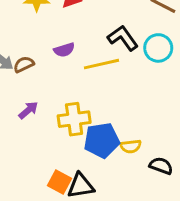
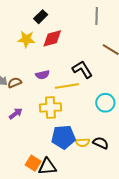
cyan circle: (158, 48) -> (105, 103), moved
yellow cross: (74, 119) -> (50, 107), moved
black semicircle: (161, 166) -> (101, 143), moved

